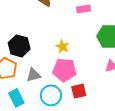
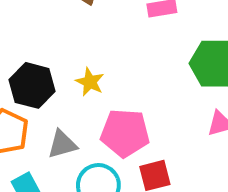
yellow star: (62, 47) -> (90, 82), moved

